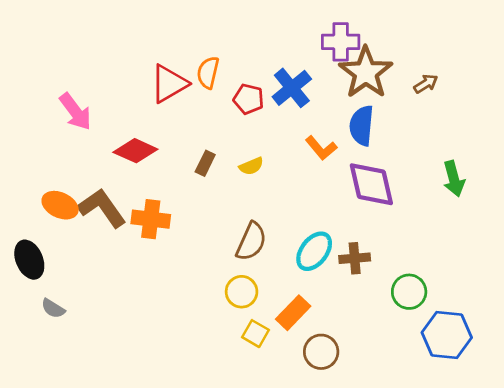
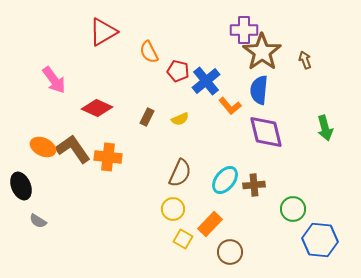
orange semicircle: (208, 73) -> (149, 52), turned -40
red triangle: (169, 84) -> (103, 32), moved
brown arrow: (426, 84) -> (305, 60), turned -78
blue cross: (292, 88) -> (206, 81), moved

